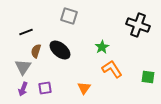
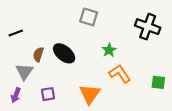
gray square: (69, 16) -> (89, 17), moved
black line: (26, 32) -> (16, 33), moved
orange triangle: (84, 88) -> (90, 94), size x1.5
purple arrow: (23, 89) -> (16, 95), moved

